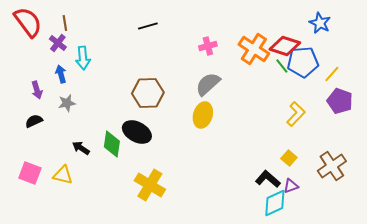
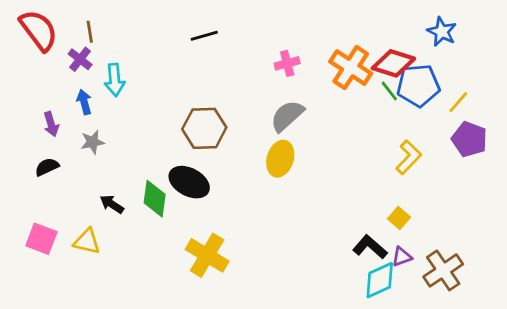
brown cross: (332, 166) -> (443, 270), moved

